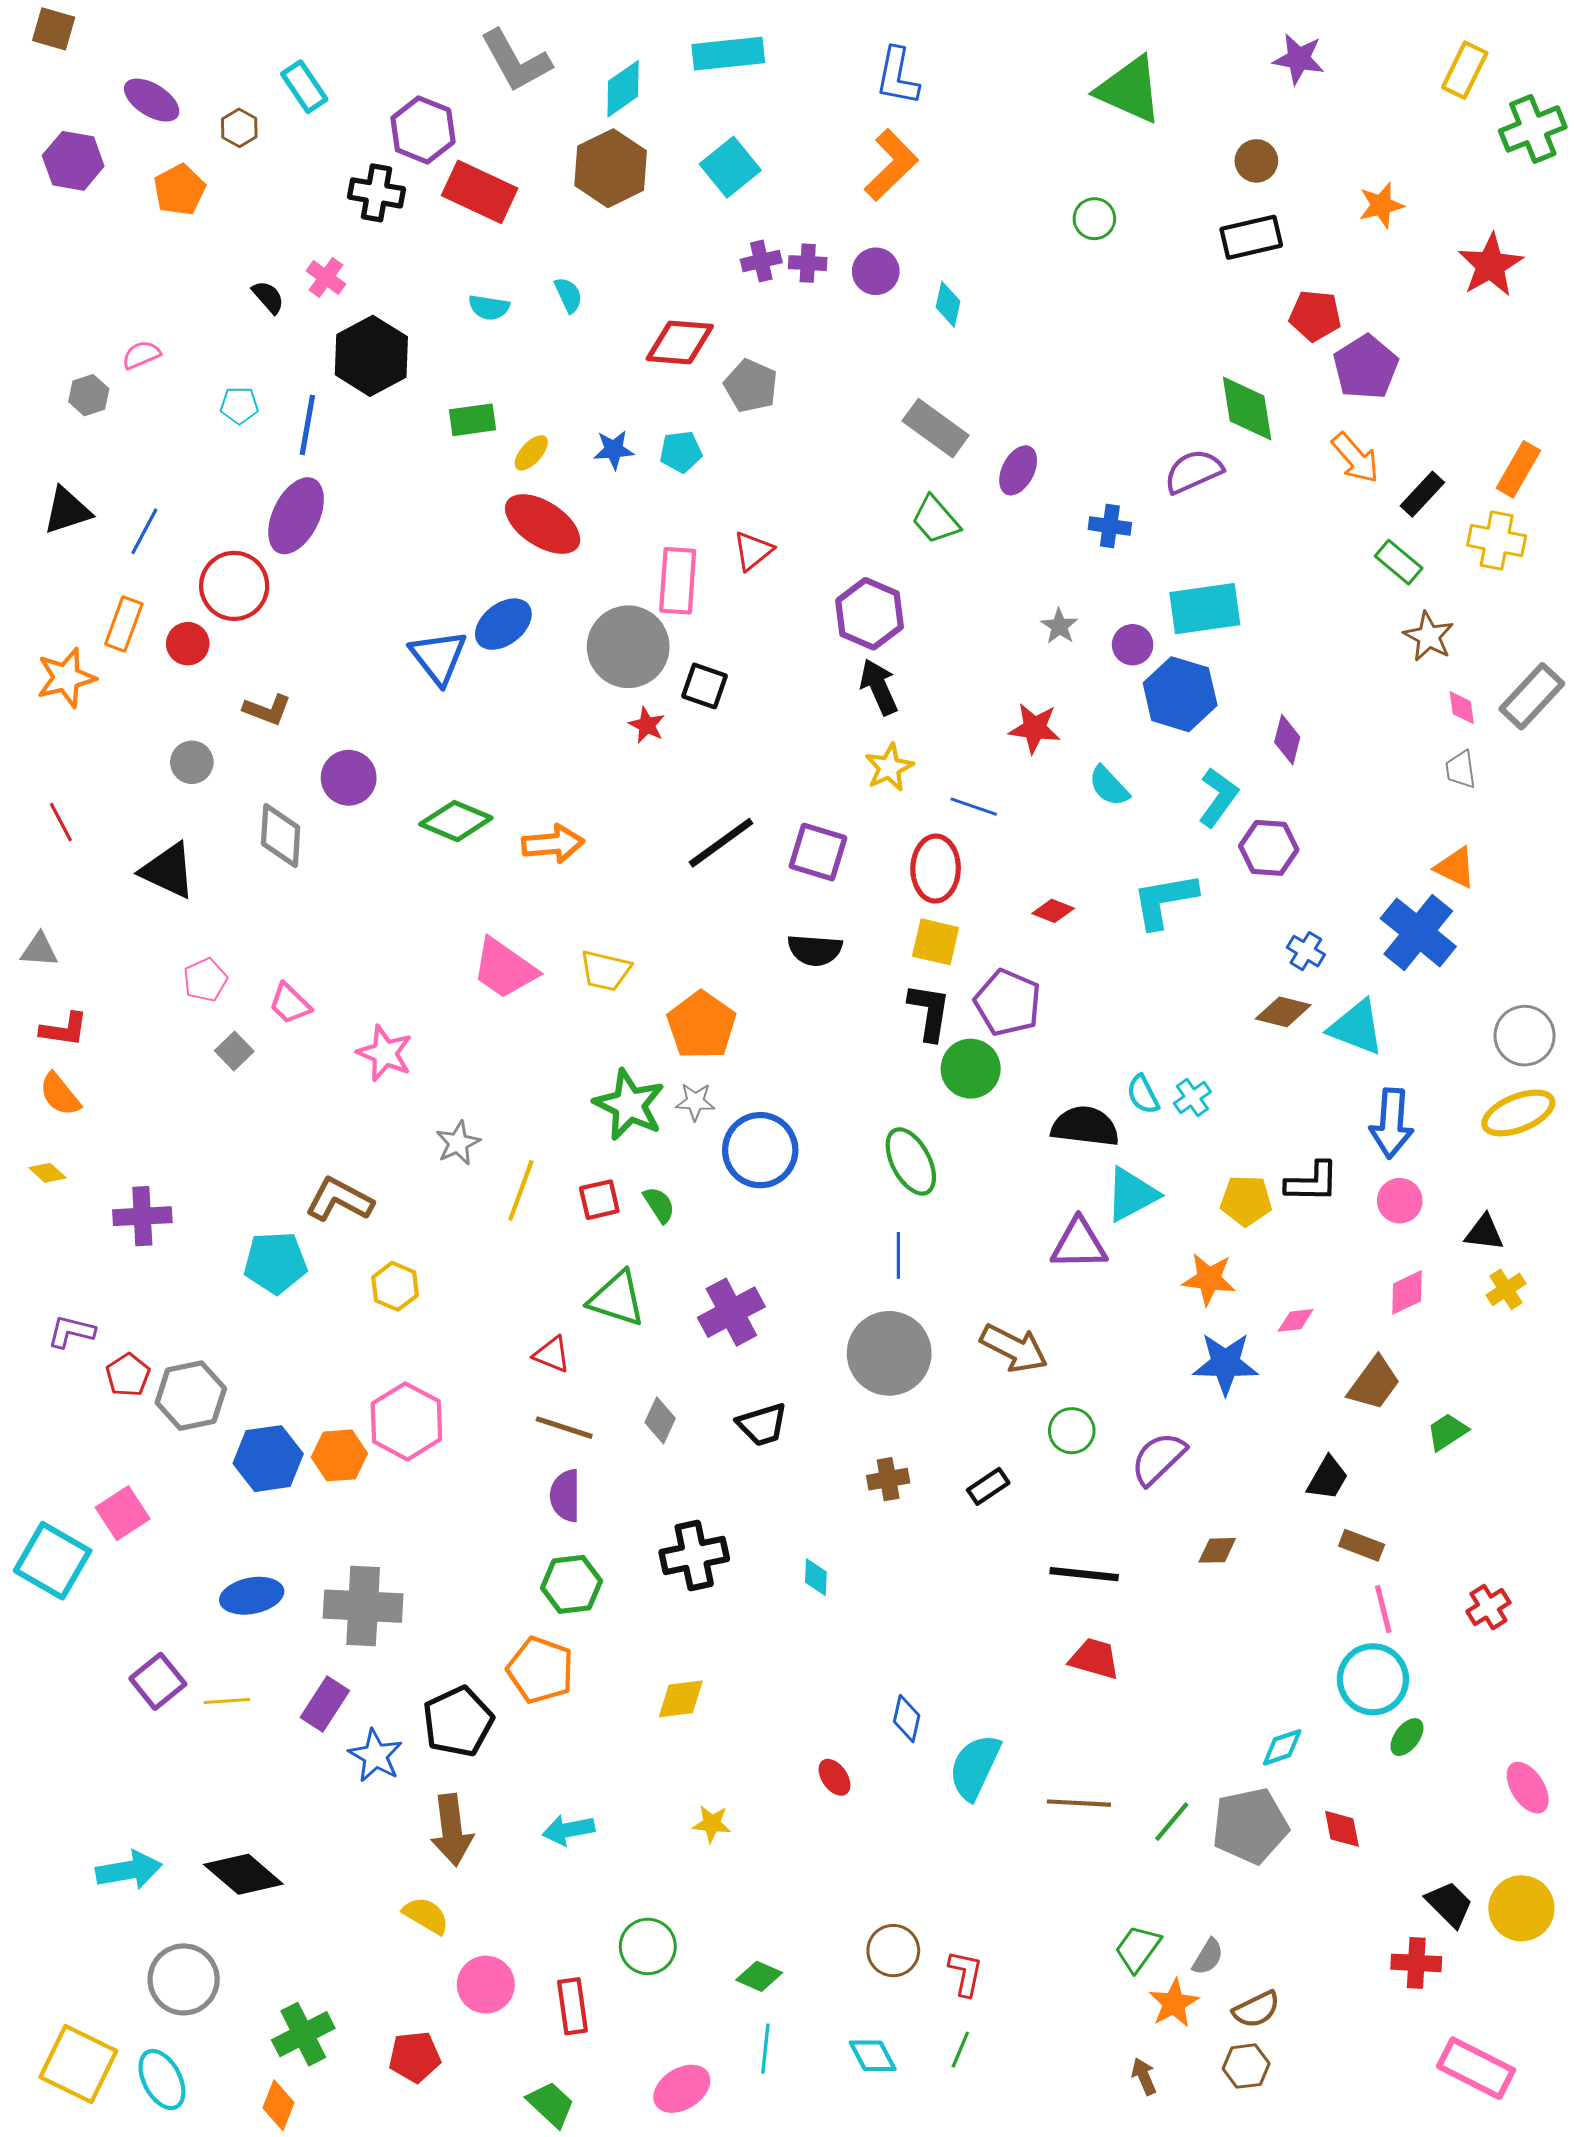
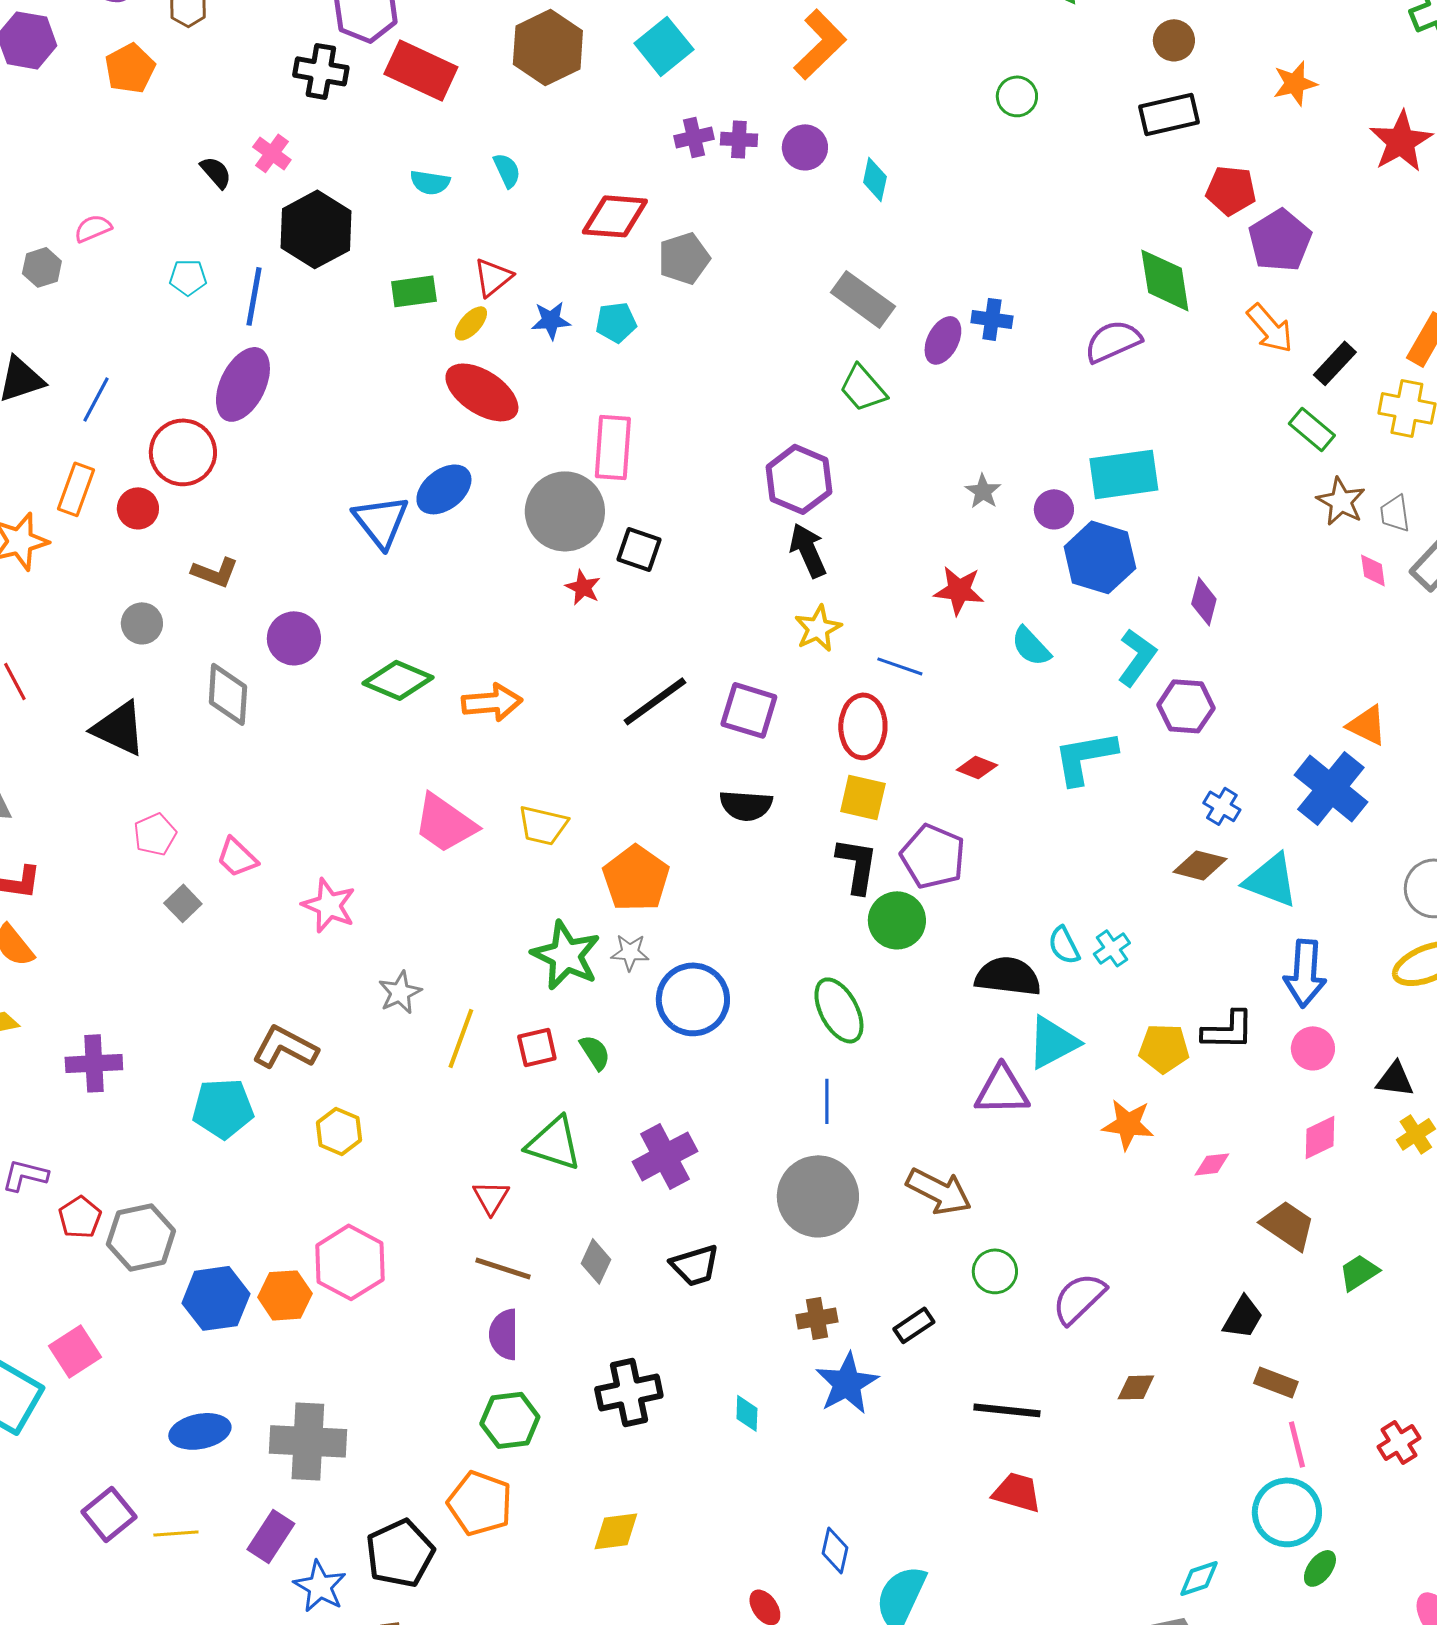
gray pentagon: (751, 386) -> (684, 258), turned 30
blue cross: (1110, 526) -> (992, 319), moved
red triangle: (753, 551) -> (493, 277), moved
gray trapezoid: (1461, 769) -> (1395, 513), moved
red triangle: (552, 1354) -> (491, 1197), turned 39
blue star: (1225, 1364) -> (847, 1383), moved, turned -30
brown trapezoid: (1374, 1383) -> (1288, 1225), turned -92

